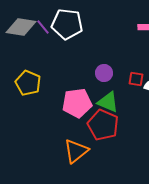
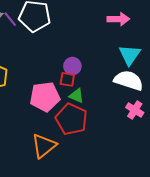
red square: (136, 79) -> (67, 79), moved
green triangle: (108, 102) -> (77, 96), size x0.7

